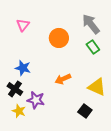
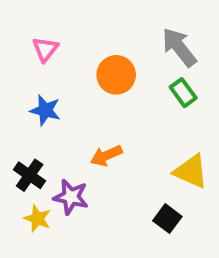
blue star: (23, 68) -> (45, 110), moved
orange arrow: (63, 79) -> (106, 156), moved

